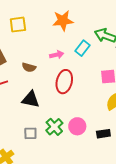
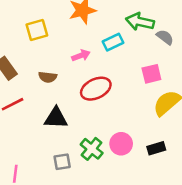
yellow square: (18, 25) -> (37, 30), moved
cyan rectangle: (83, 48) -> (113, 42), turned 35
red ellipse: (64, 82) -> (96, 89), turned 60

